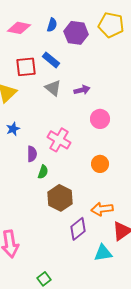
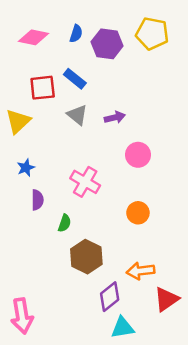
purple semicircle: (32, 154) -> (37, 200), moved
cyan triangle: (103, 253) -> (123, 328), moved

